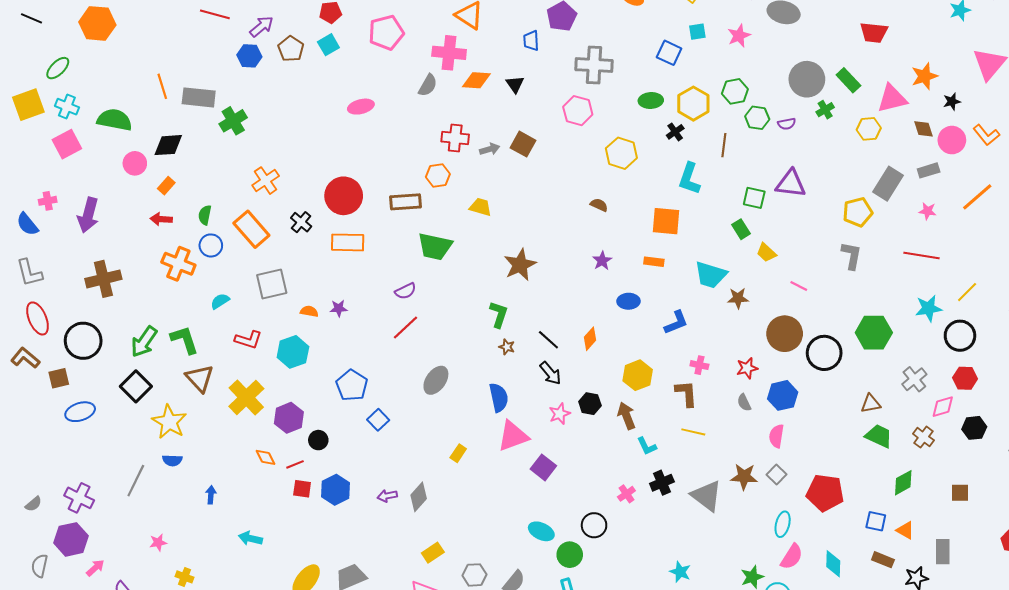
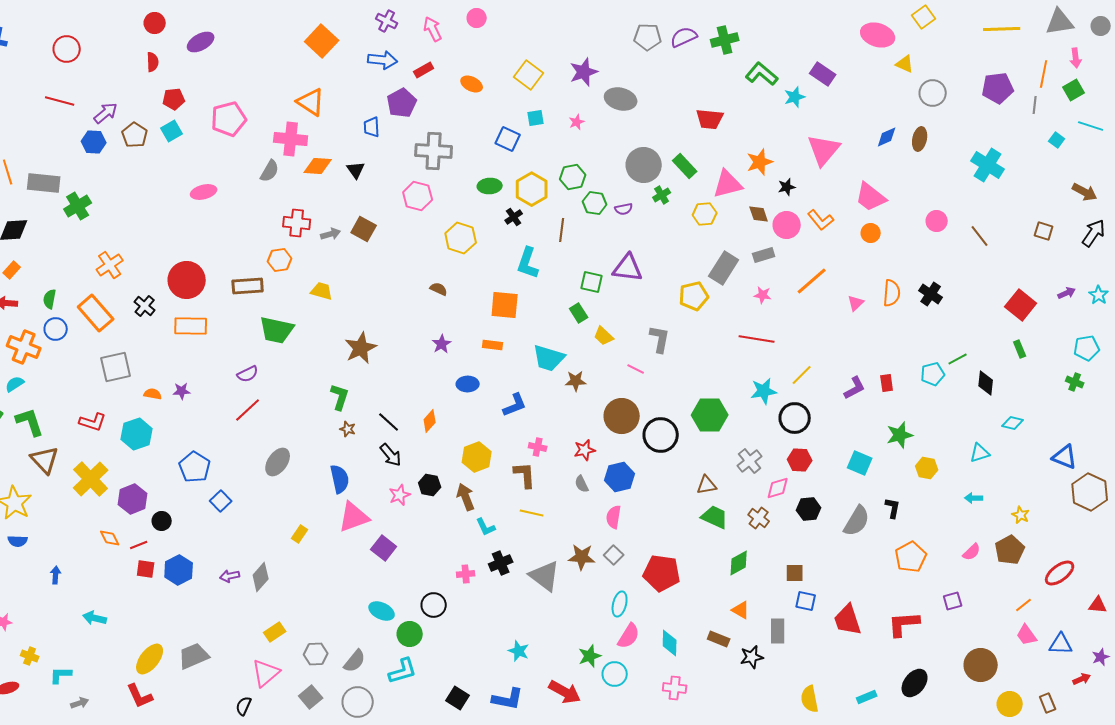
pink star: (739, 36) -> (577, 122), size x0.7
gray L-shape: (852, 256) -> (660, 339), moved
cyan semicircle: (220, 301) -> (15, 384), moved
pink cross: (626, 494) -> (466, 574), turned 30
blue square: (876, 521) -> (806, 601), moved

